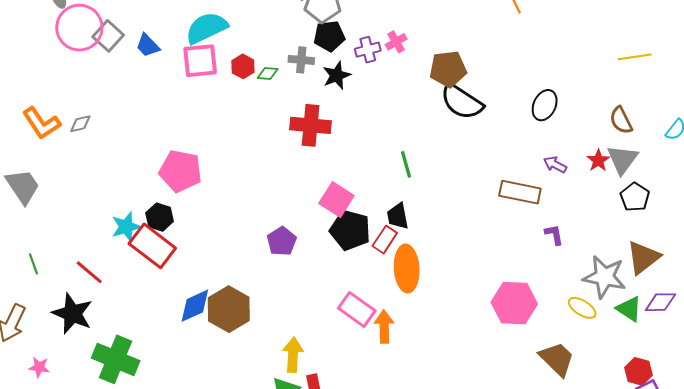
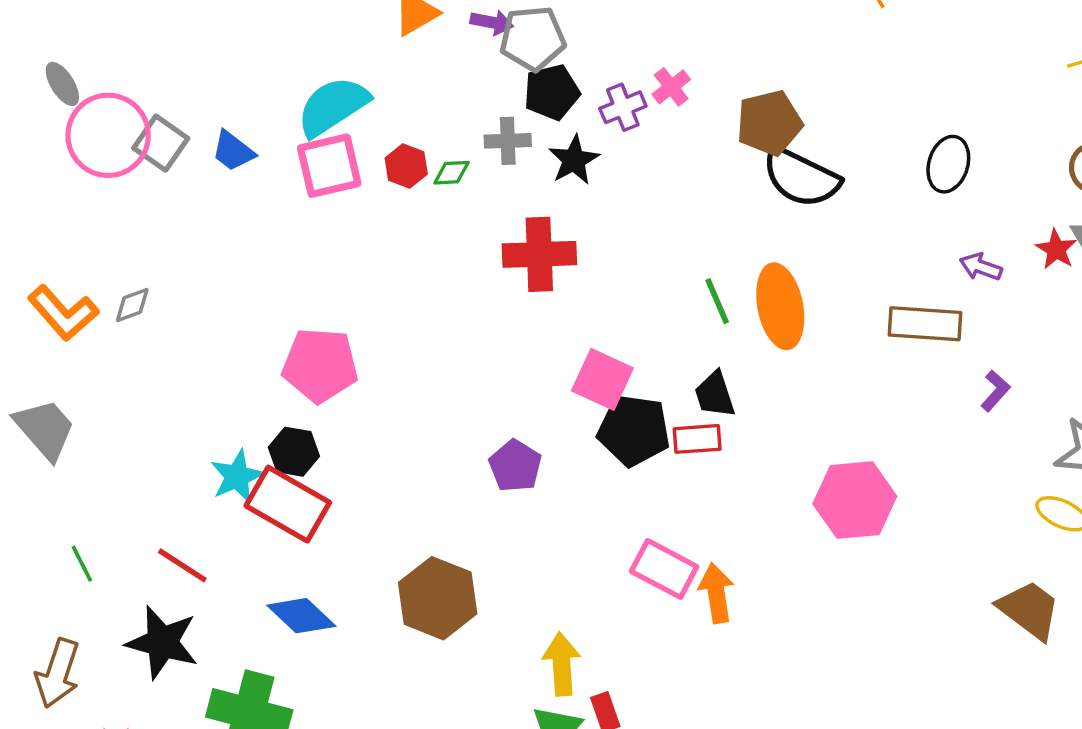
purple L-shape: (554, 235) -> (995, 391), turned 60
red rectangle: (385, 240) -> (697, 439), turned 60
orange ellipse: (407, 269) -> (780, 306), moved
pink hexagon: (514, 303) -> (855, 500), moved
blue diamond: (195, 306) -> (301, 616), moved, turned 75

